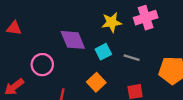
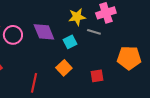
gray line: (132, 58) -> (94, 32), moved
pink circle: (42, 65) -> (13, 35), moved

